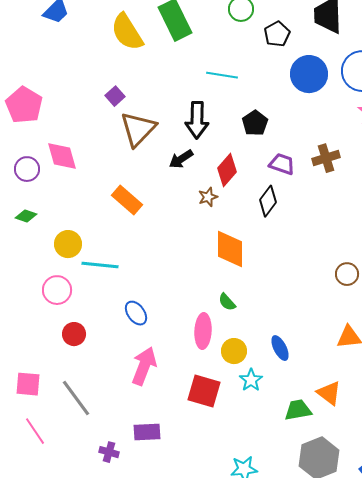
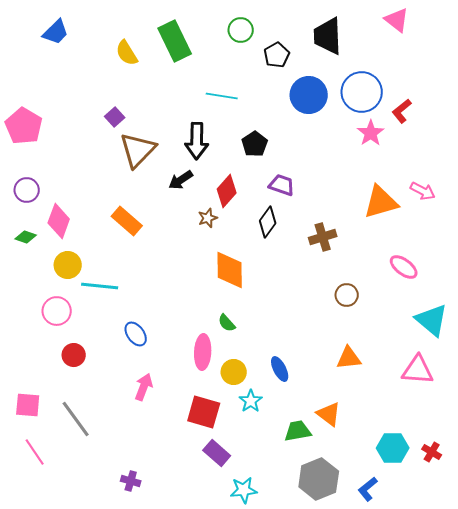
yellow semicircle: (127, 32) -> (127, 53), size x0.7
pink diamond: (62, 156) -> (59, 221), moved, turned 36
brown cross: (326, 158) -> (323, 237), moved
pink arrow: (144, 366) -> (144, 387), size x0.7
purple rectangle: (147, 432) -> (217, 453), moved, turned 44
purple cross: (109, 452) -> (131, 481), moved

